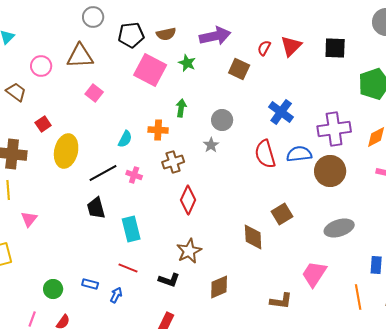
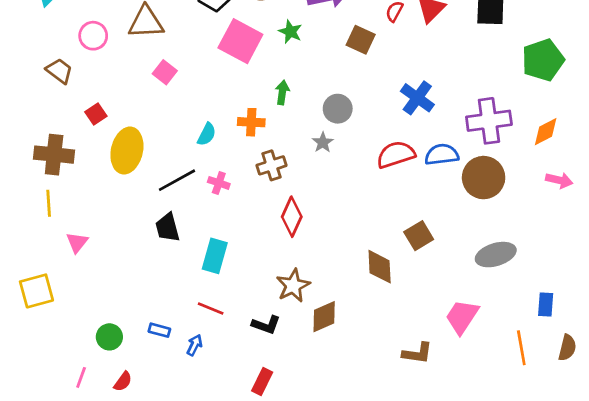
red semicircle: (265, 154) -> (396, 155), turned 88
cyan rectangle: (131, 229) -> (215, 256), turned 30
brown diamond: (219, 287) -> (324, 317), moved

